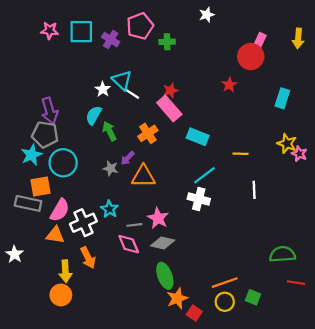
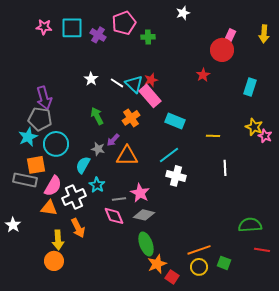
cyan triangle: (122, 80) -> (134, 84), moved
cyan semicircle: (94, 115) -> (83, 165), moved
cyan line: (204, 175) -> (169, 155), moved

